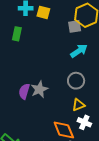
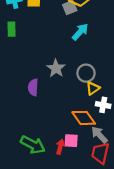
gray circle: (76, 81) -> (86, 73), moved
gray star: (39, 89) -> (56, 68), moved

